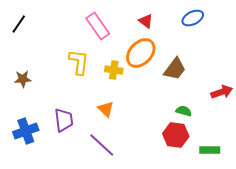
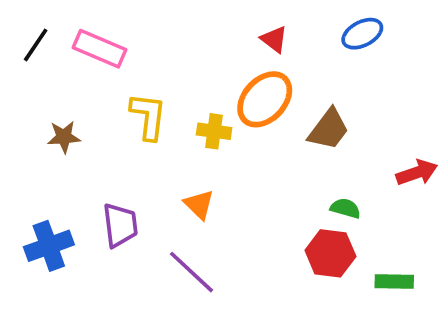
pink rectangle: (98, 26) -> (99, 49), moved, turned -32
brown star: (23, 79) -> (64, 137), moved

